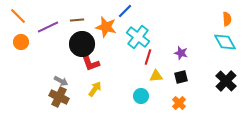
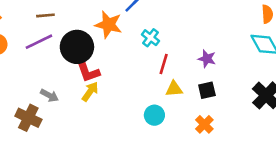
brown line: (77, 20) -> (45, 15), moved
purple line: (48, 27) -> (39, 42), moved
cyan cross: (138, 37) -> (150, 38), size x0.6
yellow arrow: (95, 89) -> (90, 92), moved
brown cross: (59, 97) -> (28, 118), moved

